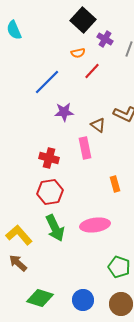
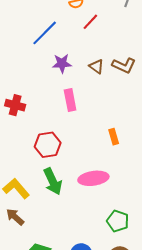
brown triangle: (98, 125) -> (96, 66), moved
pink rectangle: (85, 148) -> (70, 100), moved
red cross: (49, 158) -> (15, 105), moved

